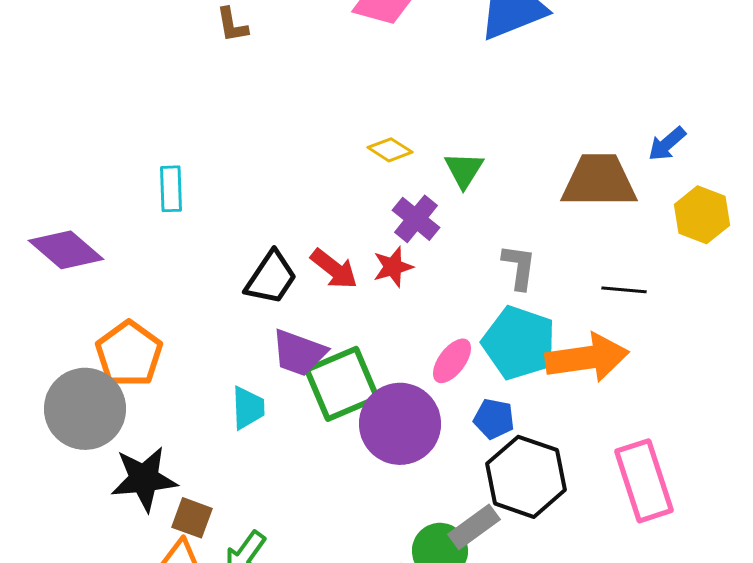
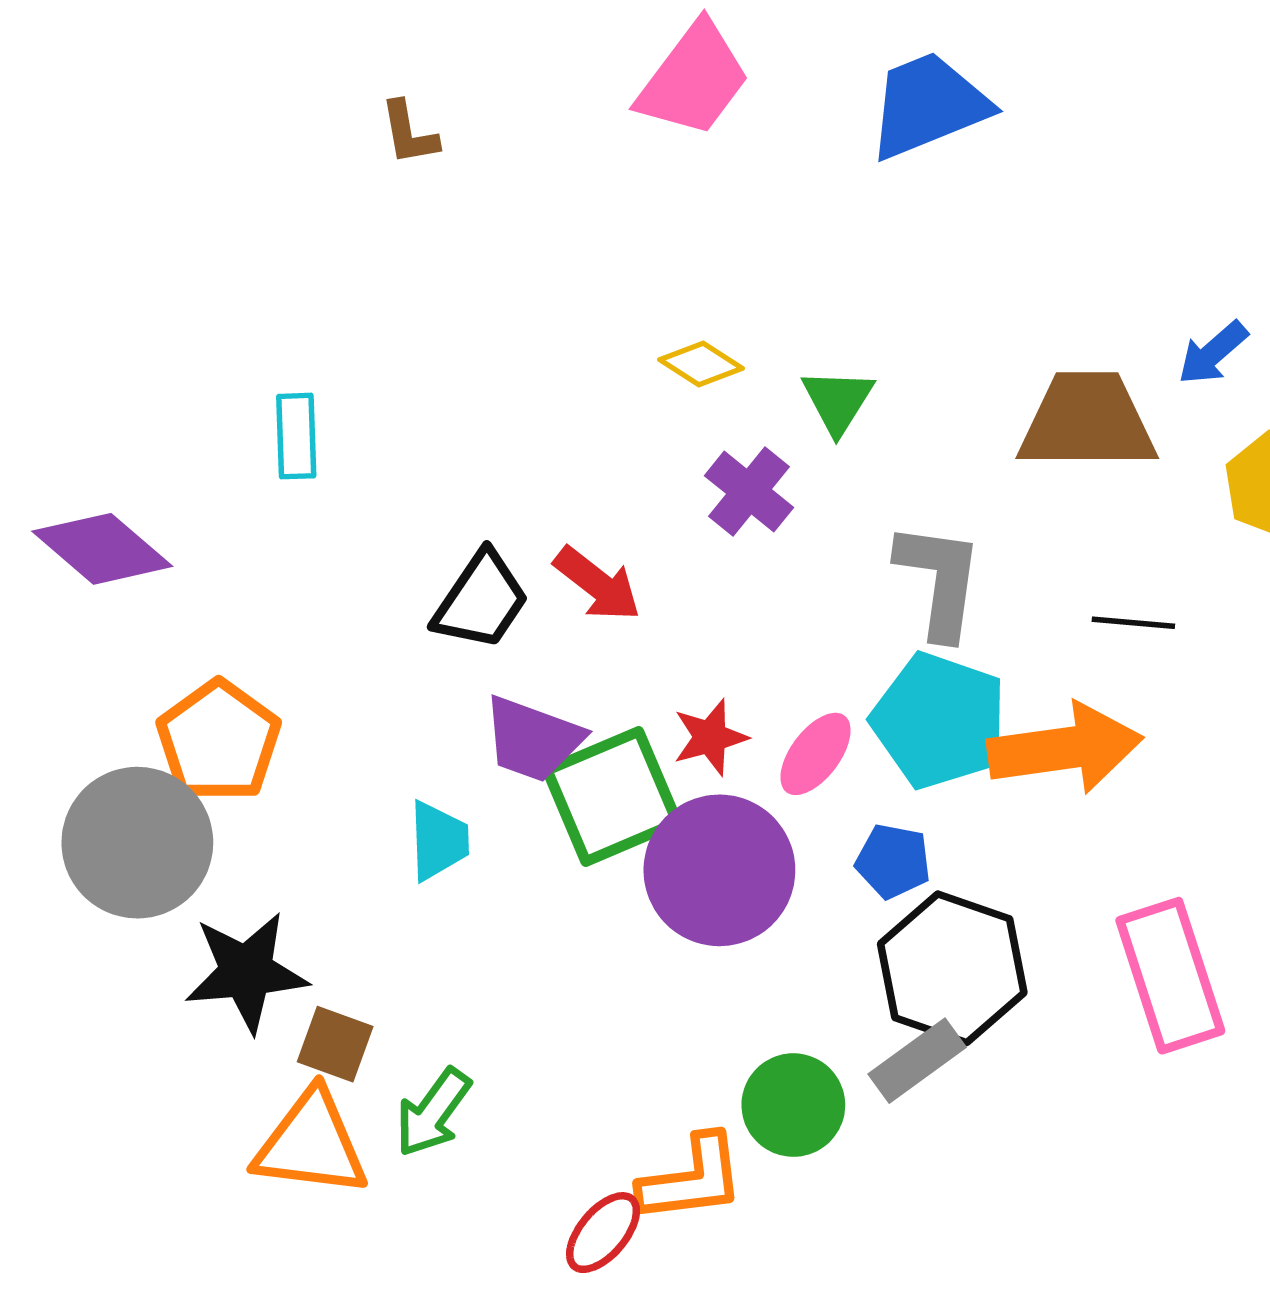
red star: (393, 267) -> (710, 737), moved
gray L-shape: (519, 267) -> (939, 580), size x1.4
gray rectangle: (474, 527) -> (917, 1061), moved

